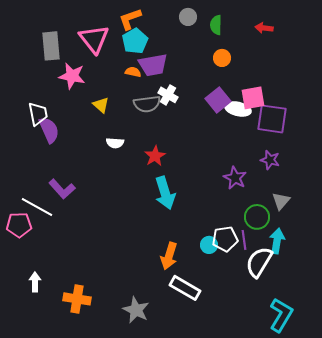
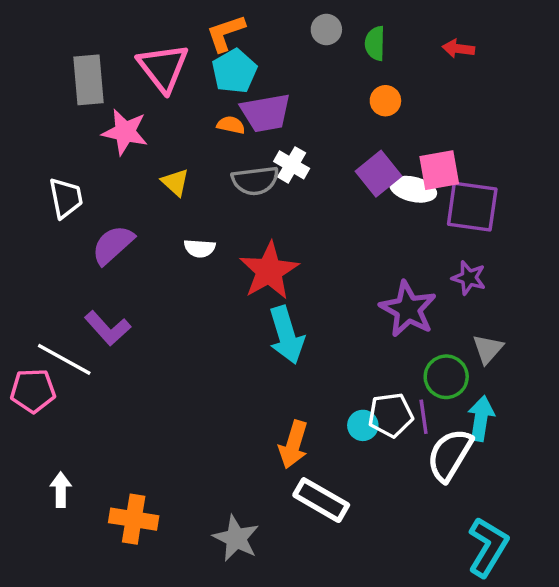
purple semicircle: (49, 130) -> (113, 245), moved, turned -108
red star: (155, 156) -> (269, 271), size x1.6
purple star: (235, 178) -> (408, 309), size x1.4

